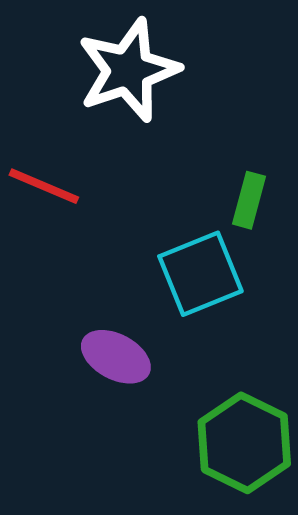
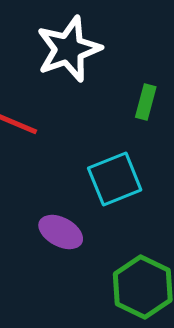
green rectangle: (249, 200) -> (146, 102), moved

